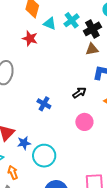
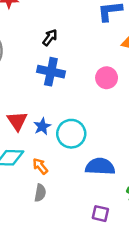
black arrow: (79, 93) -> (50, 37), moved
blue cross: (44, 104) -> (51, 72), size x1.5

